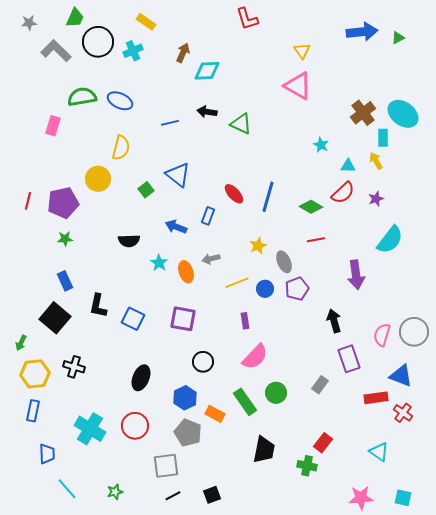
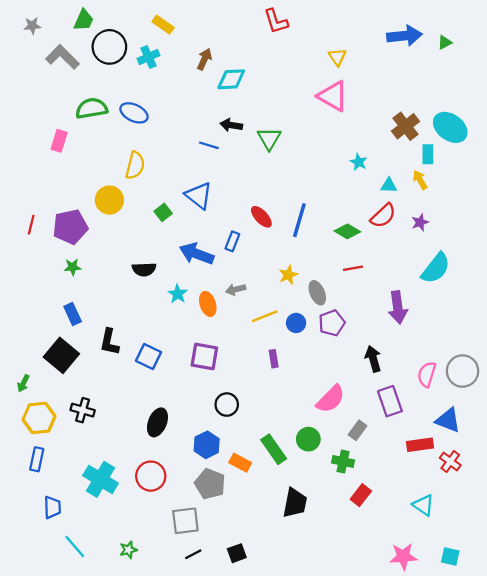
blue line: (170, 123) -> (209, 145), moved, turned 30
green triangle: (241, 124) -> (269, 139), turned 35
blue arrow: (176, 227) -> (197, 254), size x1.4
pink semicircle: (255, 357) -> (331, 399), moved
green cross: (307, 466) -> (343, 462), moved

